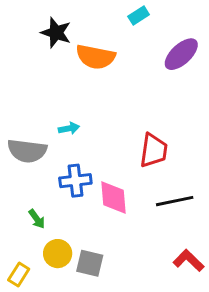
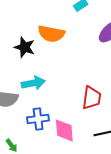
black star: (56, 33) -> (25, 47), moved
cyan arrow: (69, 128) -> (33, 83), size x1.6

